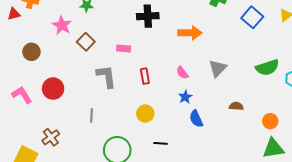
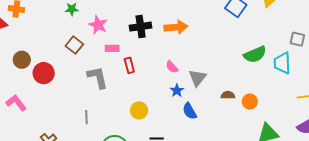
black cross: (148, 16) -> (141, 27), moved
pink star: (62, 25) -> (98, 25), moved
gray triangle: (218, 68) -> (197, 78), moved
red rectangle: (145, 76) -> (129, 65), moved
red circle: (53, 89) -> (44, 73), moved
orange circle: (270, 121) -> (250, 101), moved

